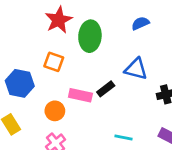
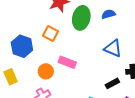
blue semicircle: (140, 23) -> (108, 14), moved
black rectangle: (106, 89) -> (112, 83), moved

